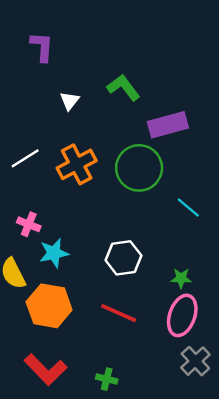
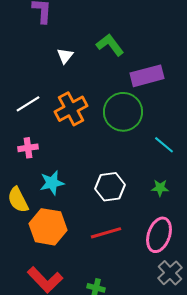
pink cross: (29, 224) -> (28, 148), moved, turned -30
green star: (181, 278) -> (160, 188), moved
red line: (119, 313) -> (106, 233), turned -40

